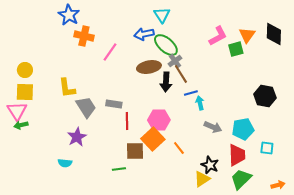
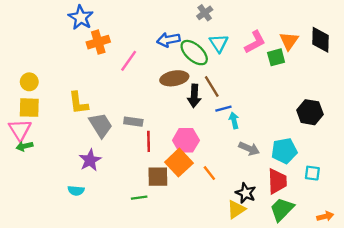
cyan triangle: (162, 15) -> (219, 43), moved
orange cross: (84, 36) -> (98, 42), turned -30
gray cross: (175, 61) -> (205, 13), moved

